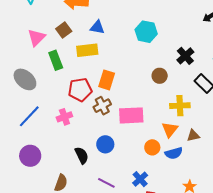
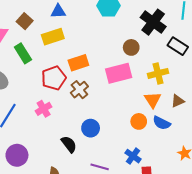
black cross: (185, 56) -> (153, 22), size x1.4
orange rectangle: (107, 80) -> (78, 63), turned 66
pink rectangle: (131, 115) -> (119, 73), moved
blue semicircle: (174, 153) -> (162, 123), turned 54

